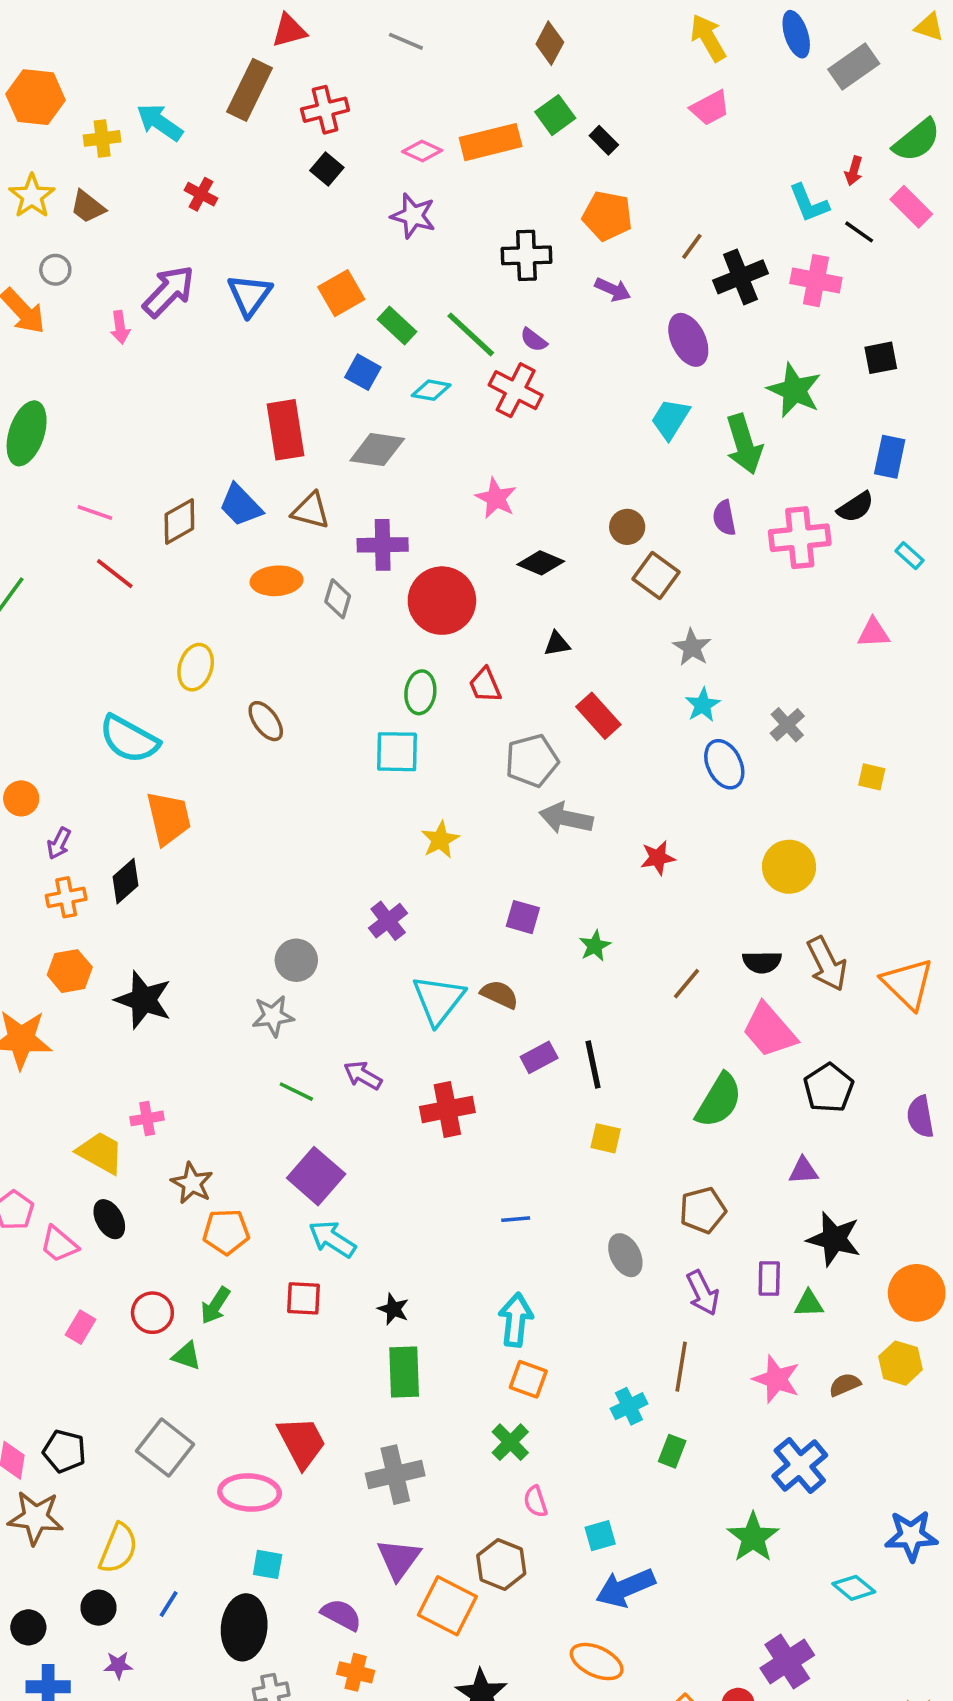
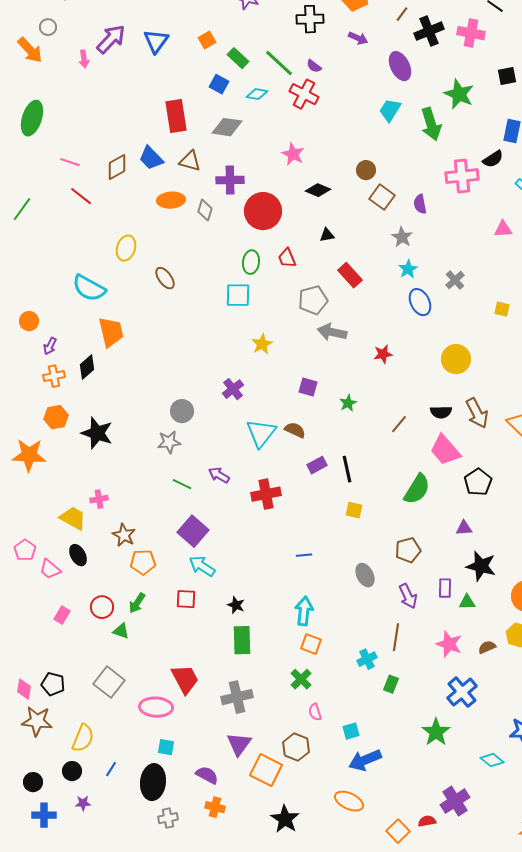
orange square: (341, 293) -> (207, 40), size x0.7
purple semicircle: (724, 518) -> (420, 204), moved

